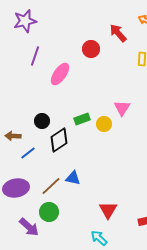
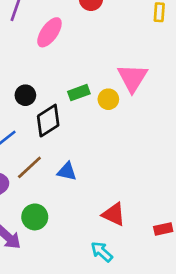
pink triangle: (122, 108) -> (132, 78), size x1.4
brown line: (51, 186) -> (29, 167), moved
red triangle: (108, 210) -> (114, 214), turned -36

